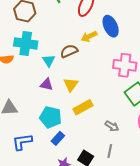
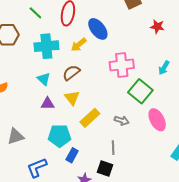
cyan cross: (26, 43) -> (46, 46), moved
brown semicircle: (69, 51) -> (71, 73), moved
gray arrow: (112, 126) -> (122, 121), moved
gray line: (110, 151) -> (113, 148), moved

